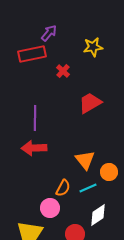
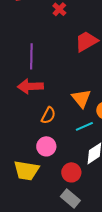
orange semicircle: (63, 188) -> (48, 115), moved

